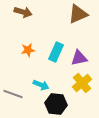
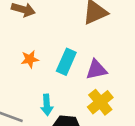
cyan arrow: (41, 85) -> (47, 105), turned 63

